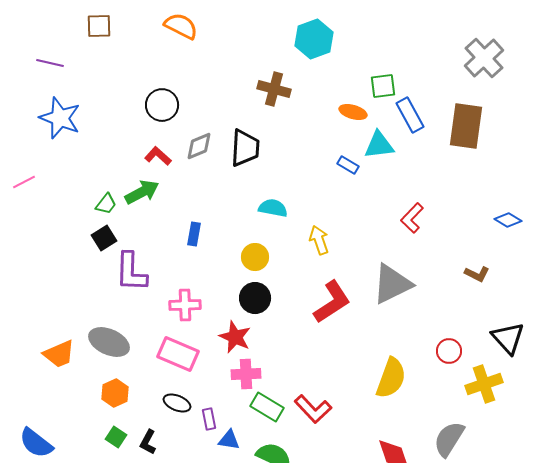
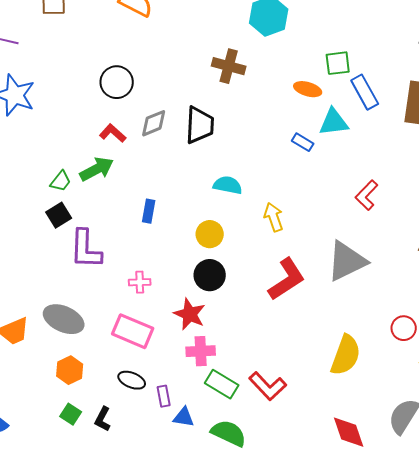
pink cross: (185, 305) -> (140, 282), size x0.7

